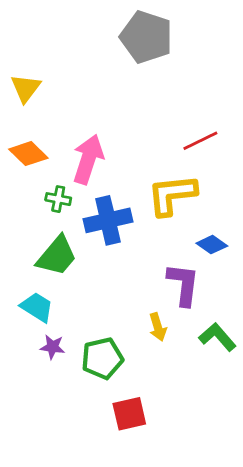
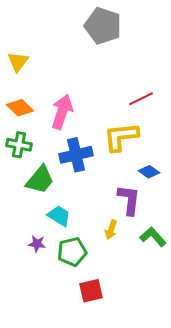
green cross: (58, 199) -> (19, 145), moved, size x1.4
cyan trapezoid: (37, 307) -> (59, 216), moved
yellow arrow: (158, 327) -> (111, 230), turned 36

